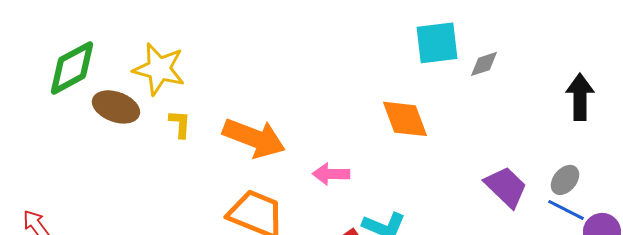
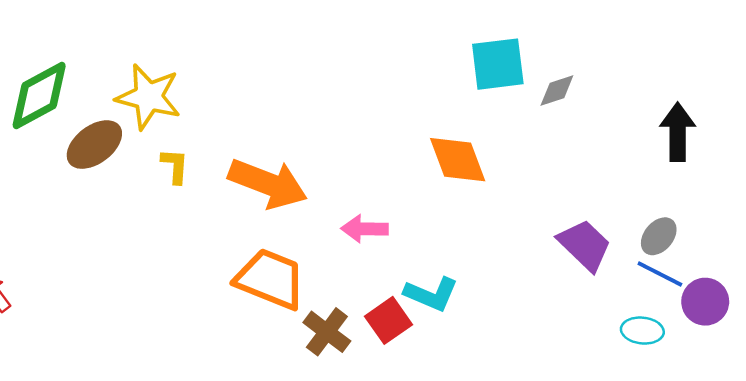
brown ellipse: (116, 107) -> (94, 145), turned -57

